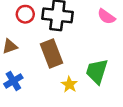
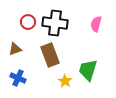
pink semicircle: (106, 17) -> (96, 24), turned 70
blue cross: (13, 81) -> (18, 78), turned -35

